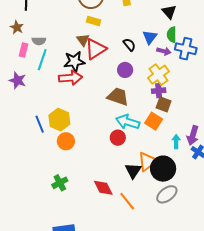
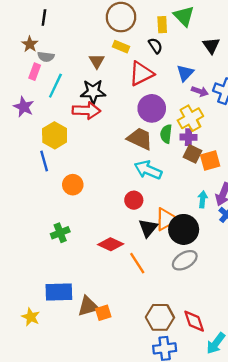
green semicircle: (172, 35) -> (166, 134), moved
brown triangle: (83, 40) -> (97, 61), moved
gray semicircle: (39, 41) -> (46, 57), moved
black semicircle: (129, 45) -> (155, 46), moved
red triangle: (96, 49) -> (141, 74), moved
purple circle: (125, 70) -> (152, 108), size x1.5
yellow hexagon: (59, 120) -> (55, 135), moved
orange square: (154, 121) -> (210, 161), moved, turned 36
red circle: (118, 138) -> (134, 200), moved
red diamond: (103, 188) -> (111, 244), turned -45

